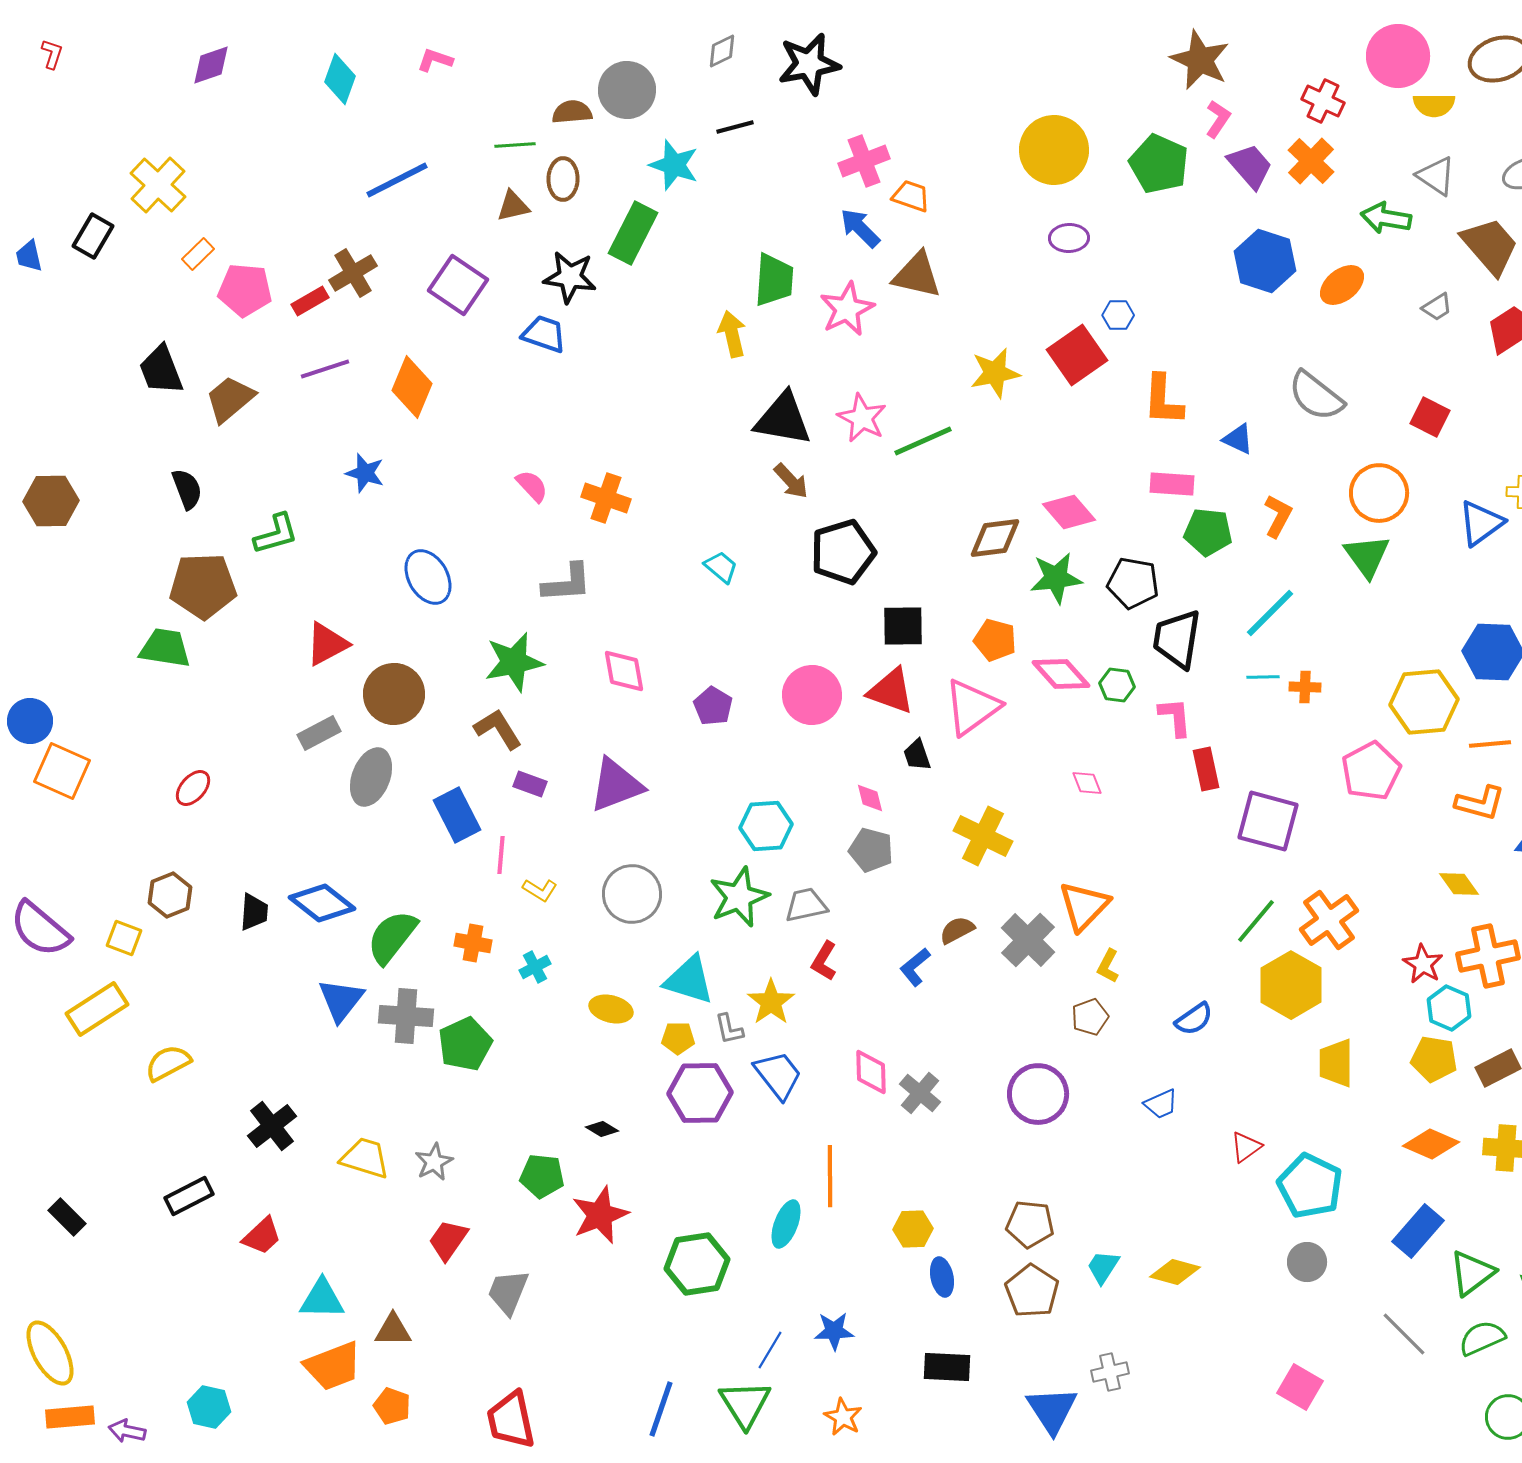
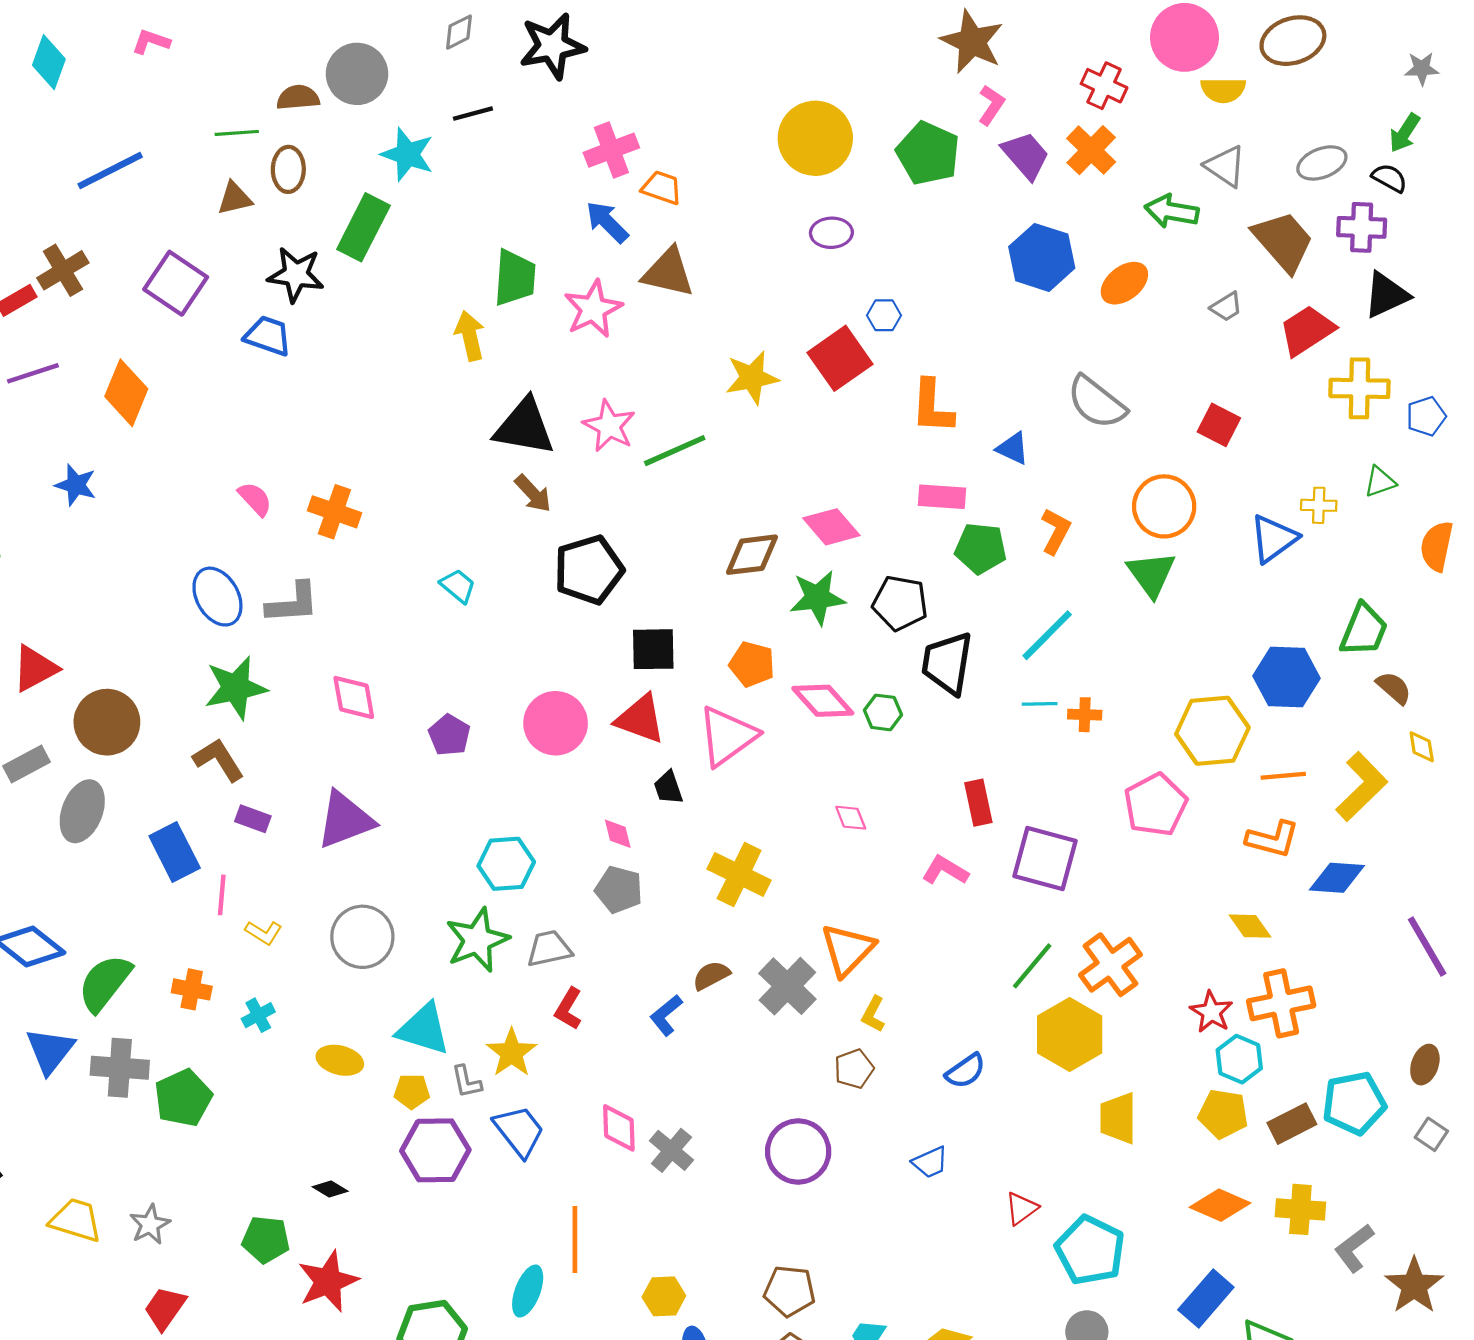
blue ellipse: (428, 577) -> (217, 597), moved
pink L-shape: (1175, 717) -> (945, 870), moved, turned -54

